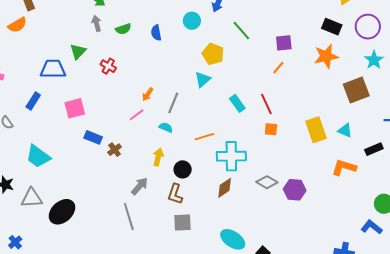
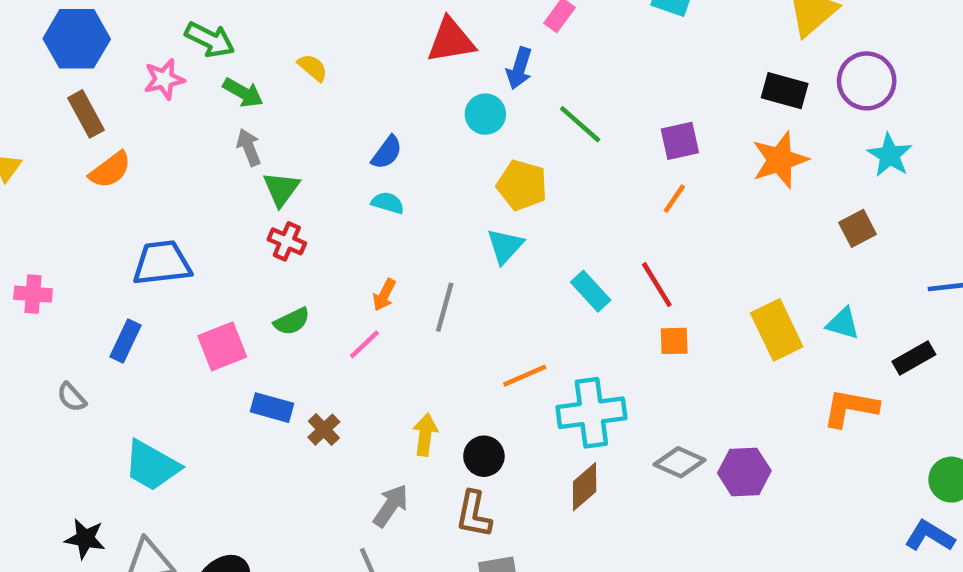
cyan circle: (192, 21) -> (485, 114), moved
orange semicircle: (17, 25) -> (110, 170), moved
green semicircle: (123, 29) -> (292, 321), moved
blue semicircle: (156, 33) -> (387, 152), turned -126
green triangle: (78, 51) -> (281, 189), moved
brown square: (356, 90) -> (858, 228), size x0.6
cyan semicircle: (166, 127) -> (388, 203), moved

